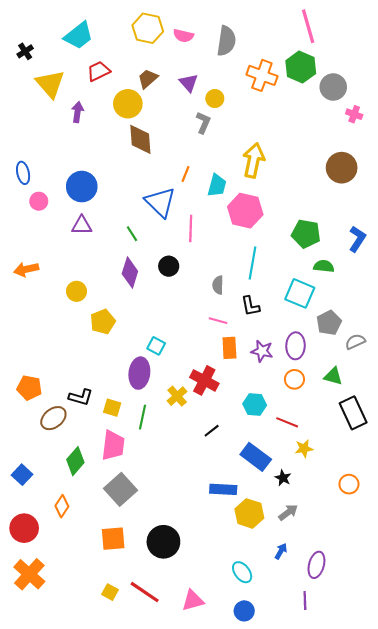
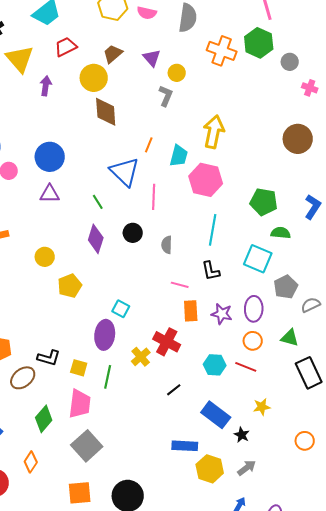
gray circle: (333, 87) -> (290, 62), size x0.7
gray semicircle: (218, 285) -> (167, 245), moved
red line: (287, 422) -> (246, 367), moved

